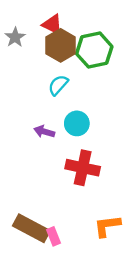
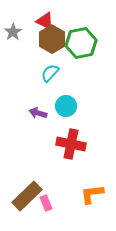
brown rectangle: (31, 228) -> (27, 196), turned -72

